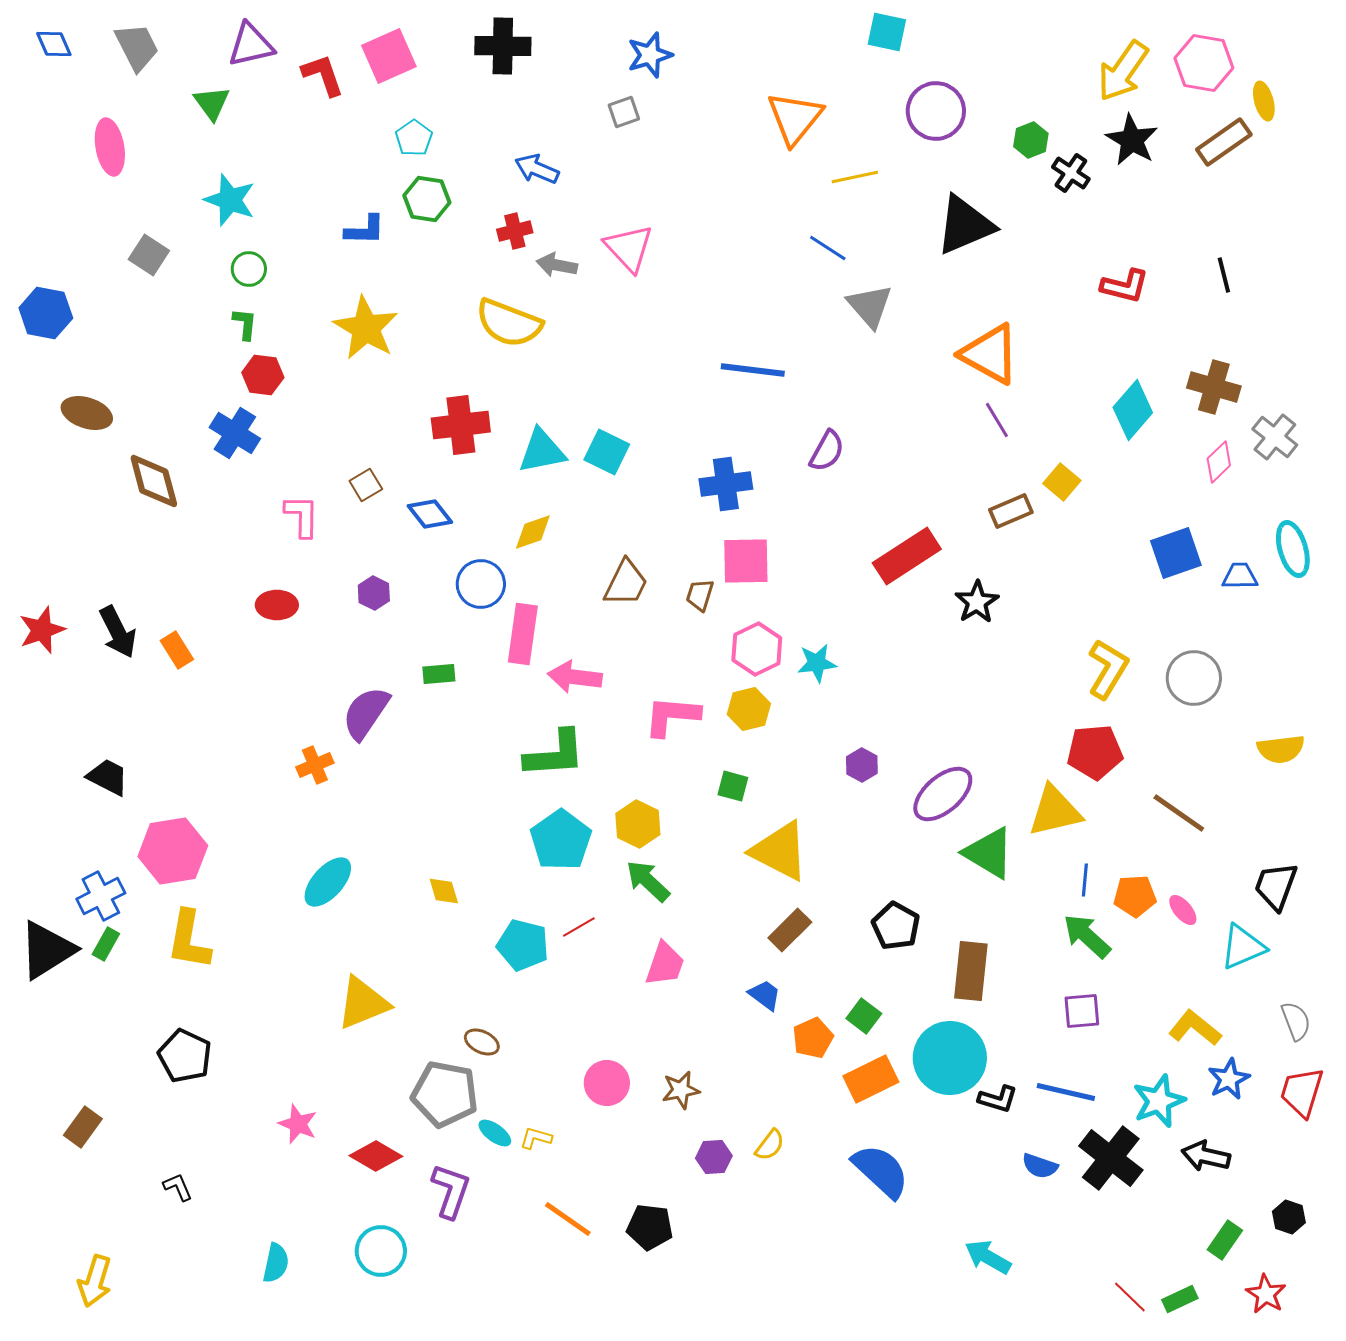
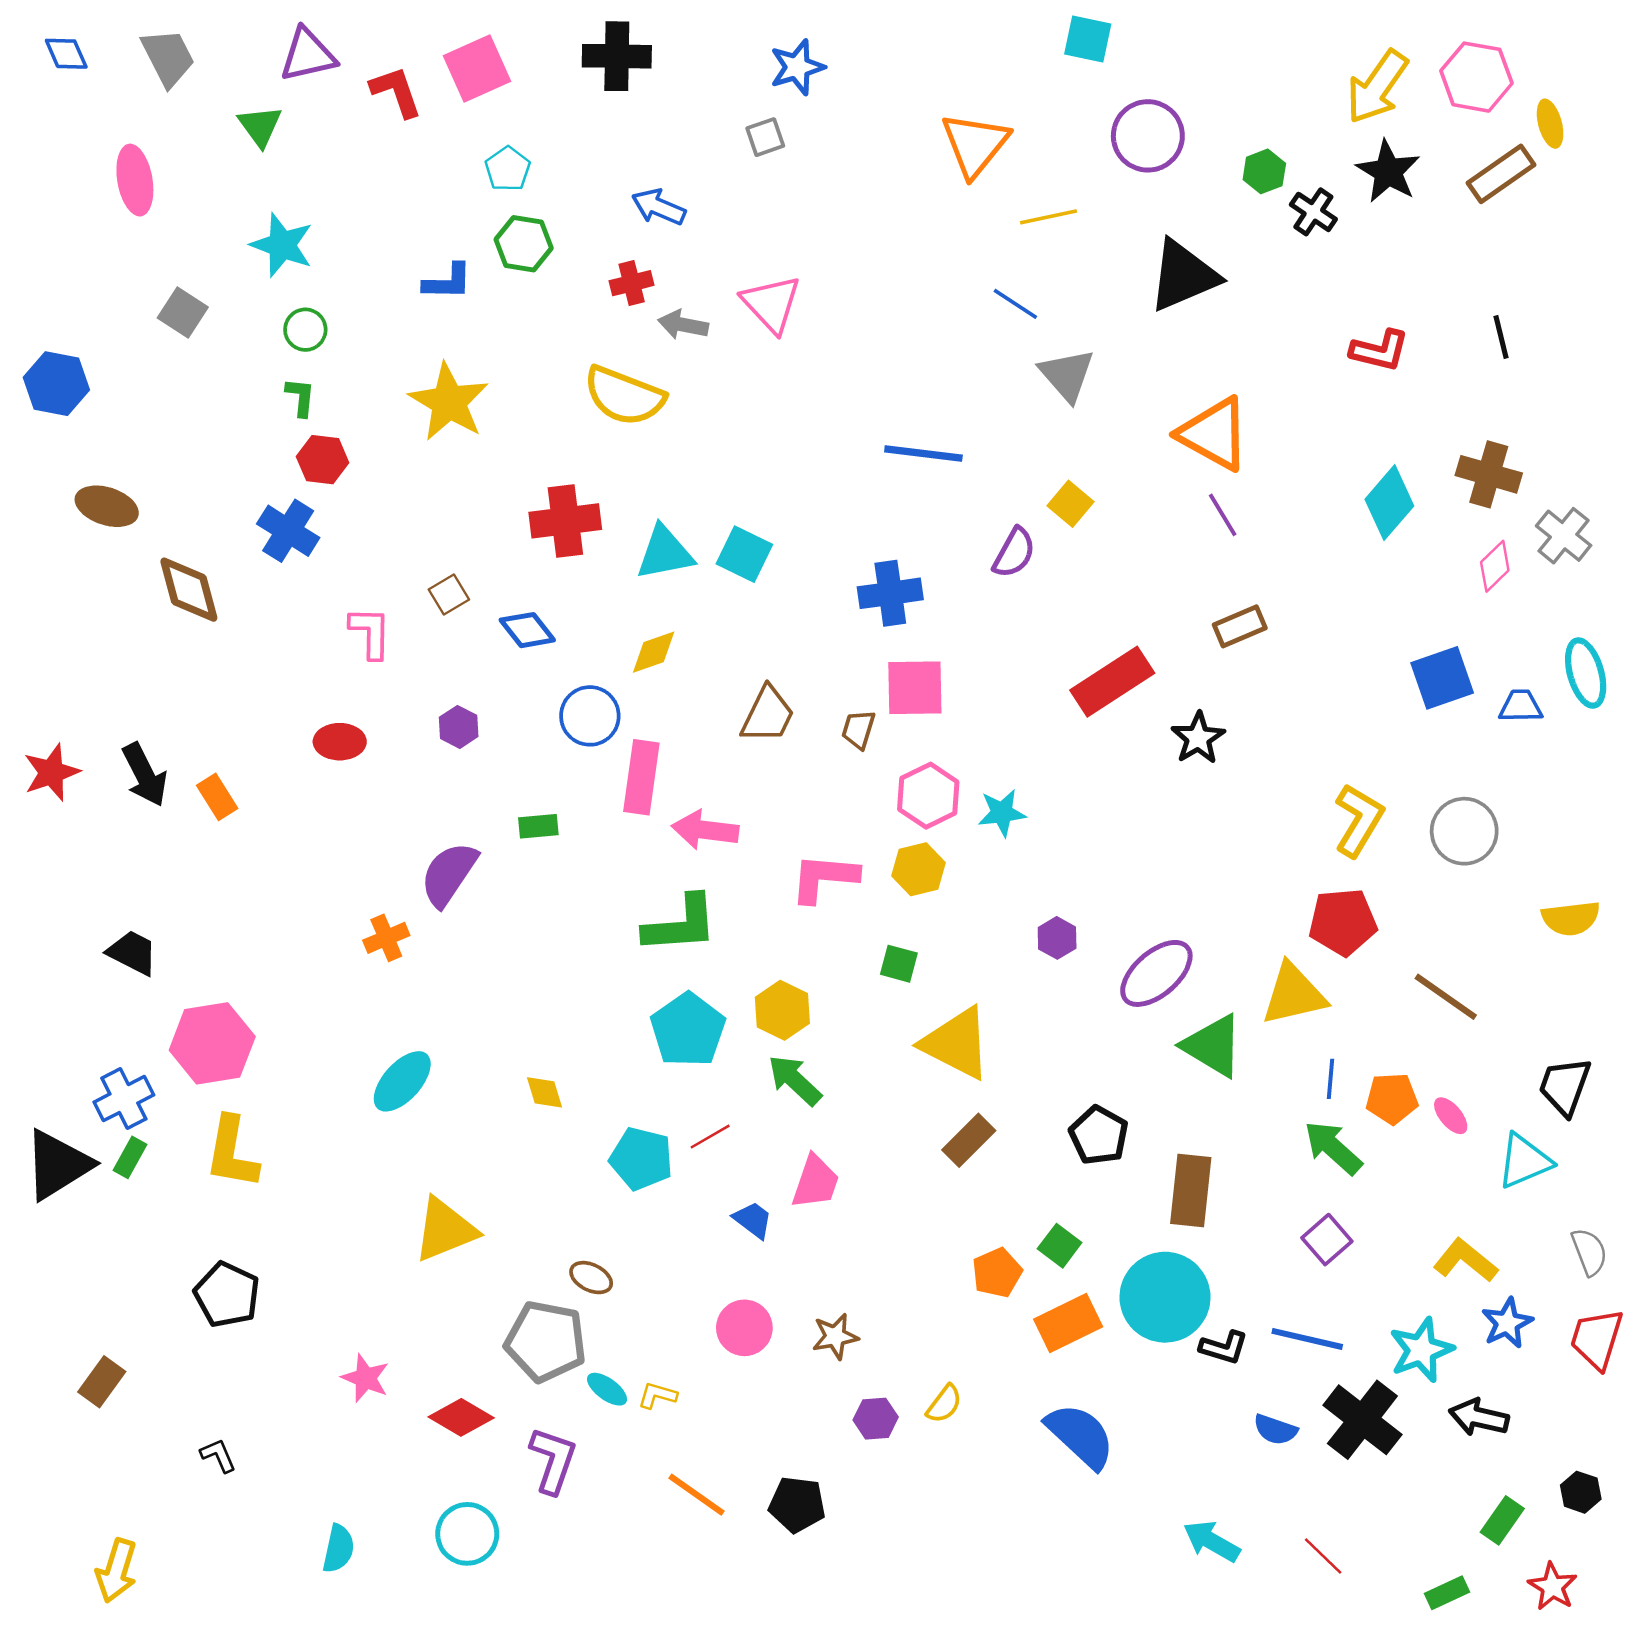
yellow square: (1062, 482) -> (1071, 504), moved
blue trapezoid: (765, 995) -> (753, 1220), moved
purple square: (1082, 1011) -> (1327, 1240), turned -36
red line: (1130, 1297) -> (1323, 1556), moved

